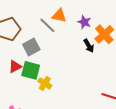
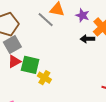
black arrow: (89, 46) -> (87, 39), turned 120
gray square: (31, 47) -> (12, 45), moved

